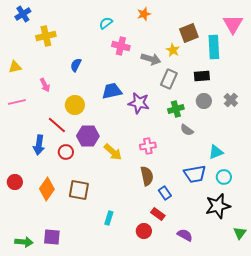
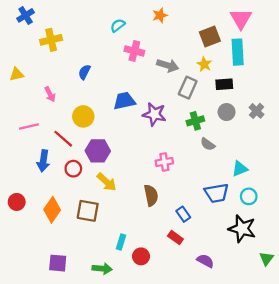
pink triangle: (233, 24) -> (241, 19), moved
yellow star: (173, 50) -> (204, 64), moved
pink line: (17, 102) -> (29, 126), moved
yellow arrow: (113, 152) -> (107, 182), moved
brown semicircle: (147, 176) -> (151, 195), moved
black star: (218, 206) -> (242, 229), turned 30
red circle: (144, 231) -> (141, 256), moved
green arrow: (24, 242) -> (102, 269), moved

